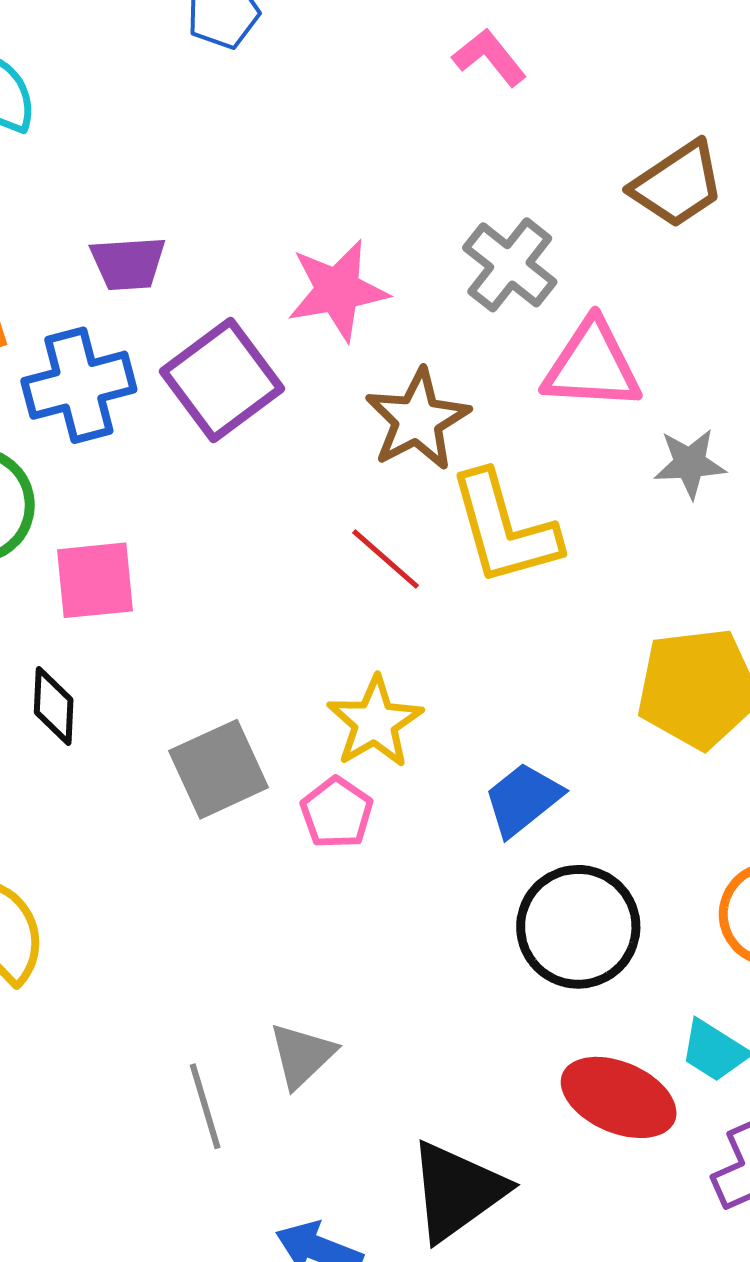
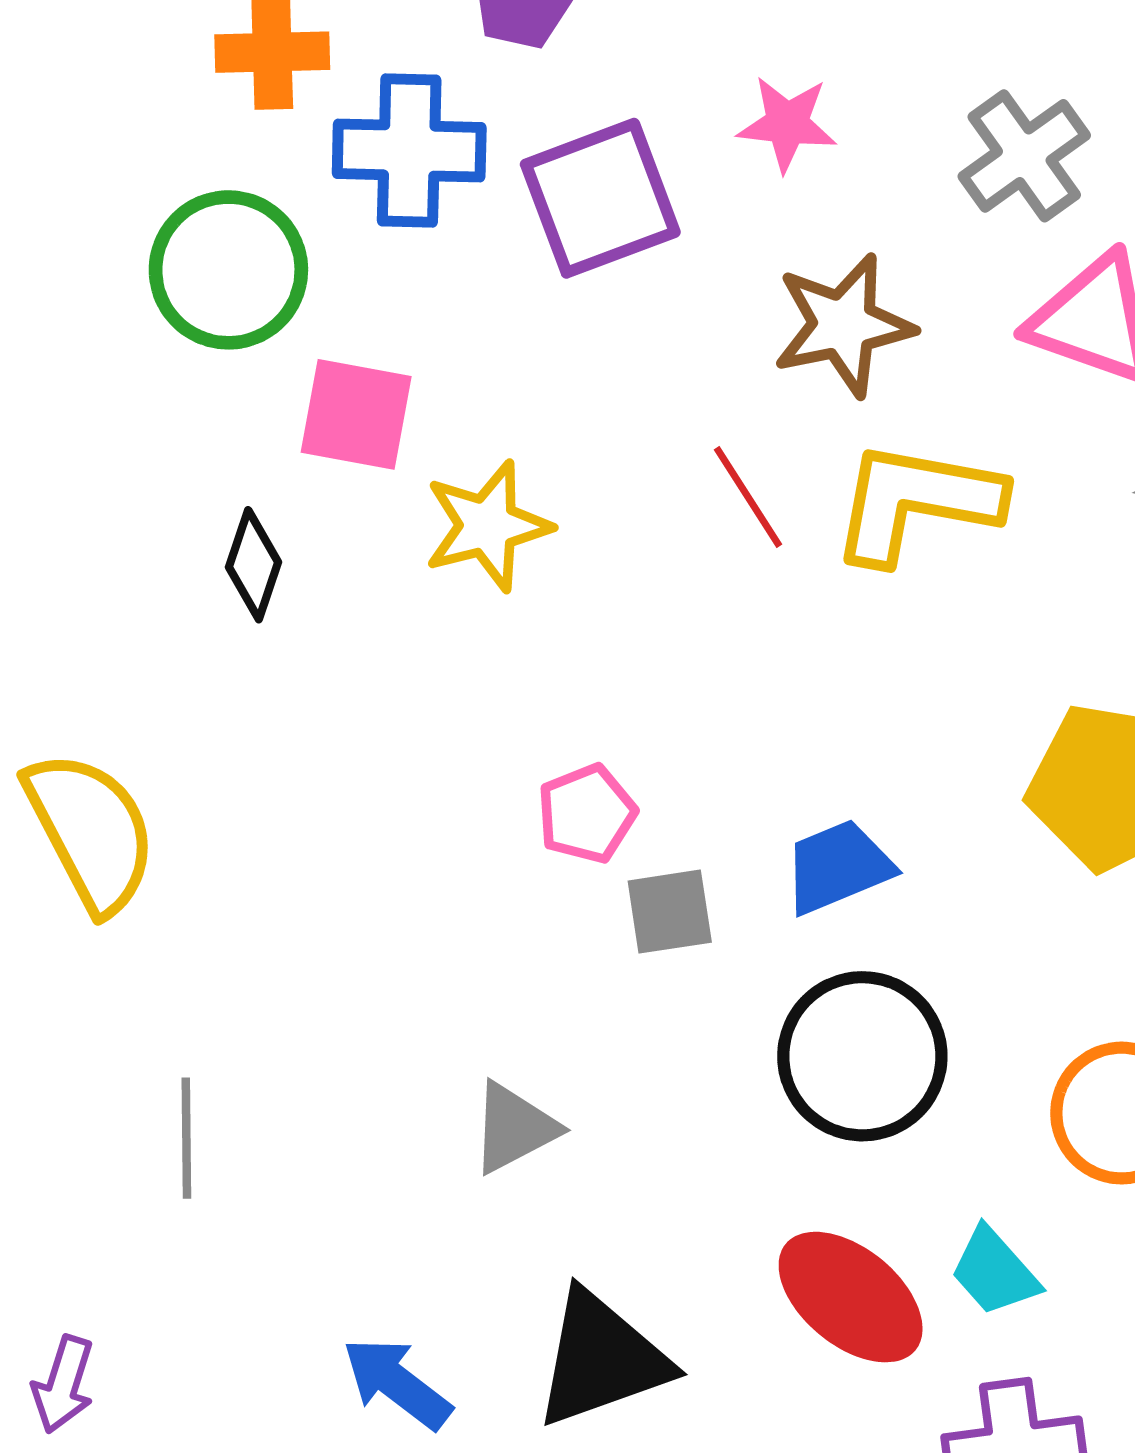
pink star: (338, 290) -> (787, 124), size x0.7
yellow L-shape: (504, 529) -> (916, 502), turned 100
yellow star: (375, 722) -> (487, 526), moved
gray square: (219, 769) -> (670, 912), moved, size x0.7
gray triangle: (302, 1055) -> (514, 1128), moved
gray line: (205, 1106) -> (186, 1138), moved

